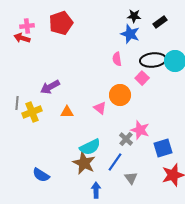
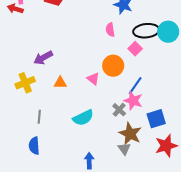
gray line: (17, 103) -> (39, 117), moved
blue line: (115, 162) -> (135, 86), moved
brown star: (84, 163) -> (130, 134), moved
blue semicircle: (41, 175) -> (34, 146), turned 54

